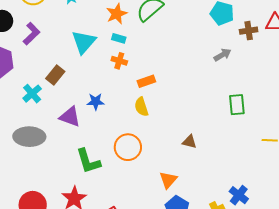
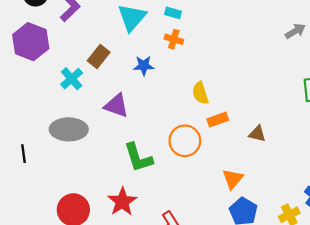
orange rectangle: (146, 81) -> (218, 120), moved
blue star: (96, 102) -> (144, 66), moved

